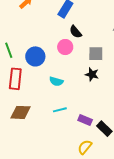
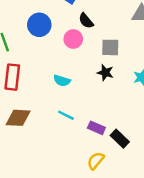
blue circle: (35, 56) -> (39, 25), moved
cyan line: (60, 110) -> (66, 115), turned 40

